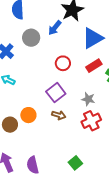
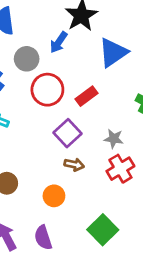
red circle: (63, 63) -> (47, 90), moved, size x1.5
red rectangle: (94, 66) -> (87, 96), moved
orange circle: (28, 115) -> (54, 196), moved
green square: (75, 163) -> (103, 230), size x1.5

